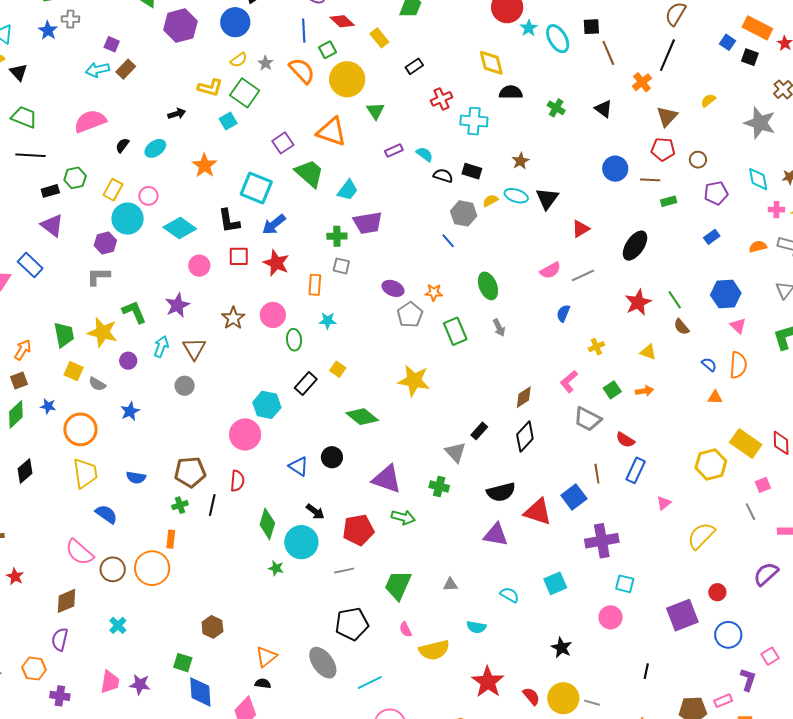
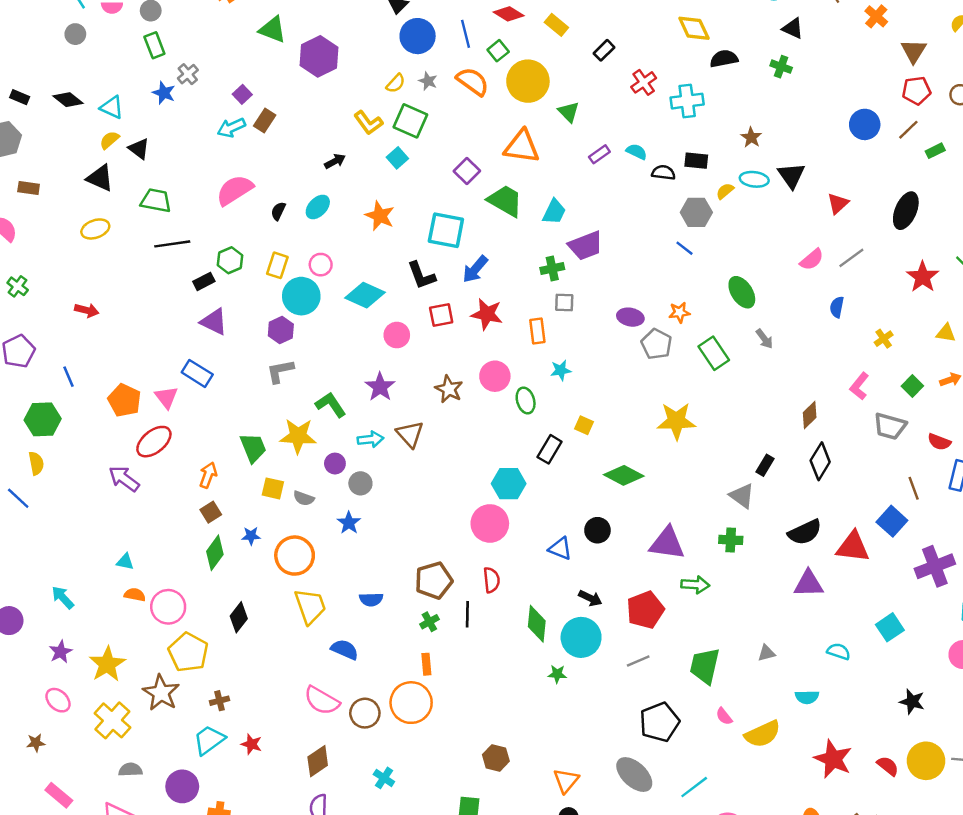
gray cross: (70, 19) -> (188, 74), turned -30
blue circle: (235, 22) -> (418, 36), moved
purple square: (112, 44) -> (242, 94), turned 35
yellow L-shape: (210, 88) -> (368, 123), turned 50
black triangle: (603, 109) -> (793, 28), moved
brown line: (650, 180) -> (908, 130), turned -36
cyan arrow: (161, 347) -> (371, 439), turned 75
gray circle: (185, 386) -> (360, 483), moved

